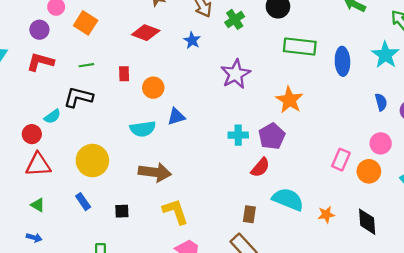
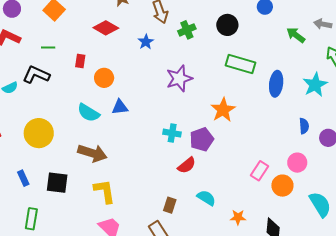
cyan semicircle: (143, 129) -> (88, 113), turned 30
cyan semicircle: (288, 199) -> (206, 198), size x0.7
blue rectangle: (83, 202) -> (23, 178), moved
black square: (122, 211) -> (57, 183), size x1.6

